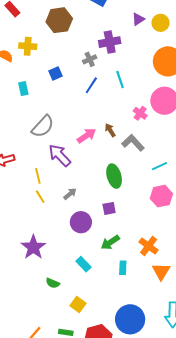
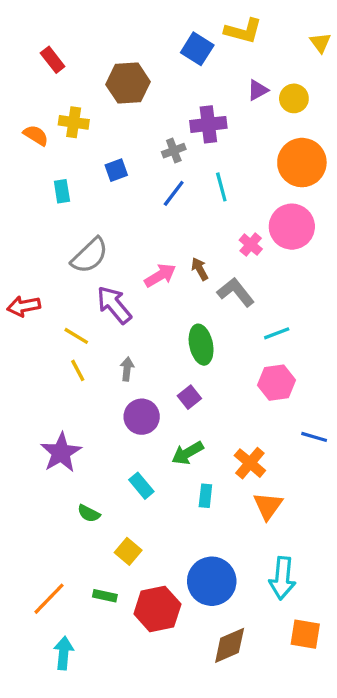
yellow line: (38, 176) -> (76, 336), turned -49
gray arrow: (70, 194) -> (127, 369), turned -48
purple square: (109, 208) -> (189, 397), turned -32

